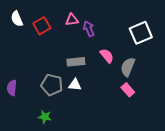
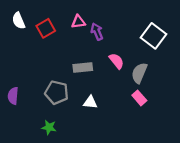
white square: (141, 33) -> (153, 36), turned -30
white triangle: (75, 85) -> (90, 102), moved

